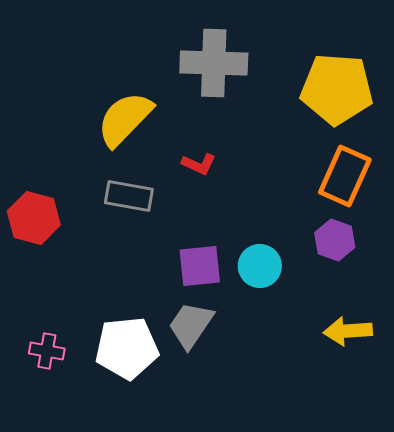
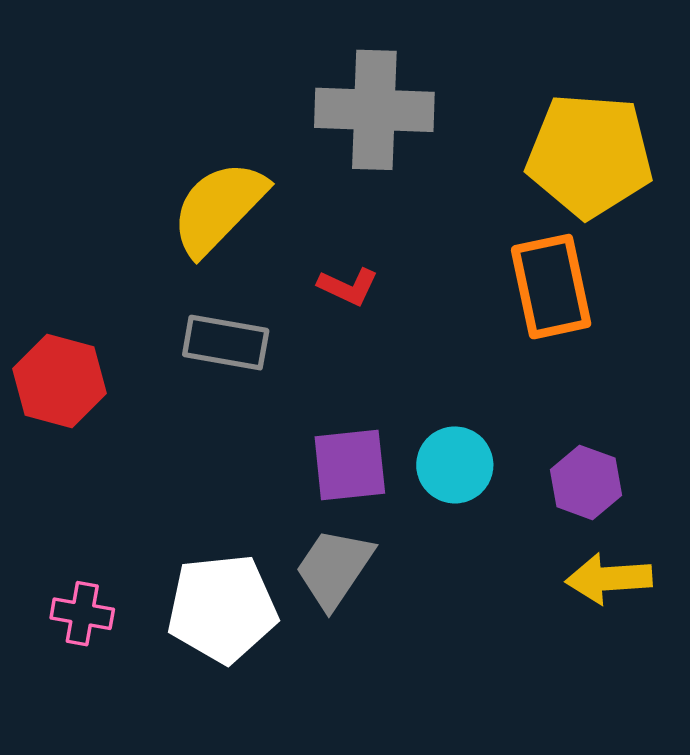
orange rectangle: (345, 176) -> (551, 287), moved, turned -36
purple hexagon: (335, 240) -> (586, 482), moved

